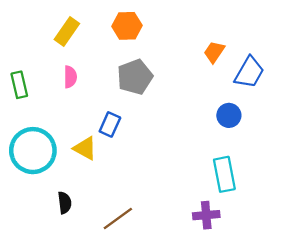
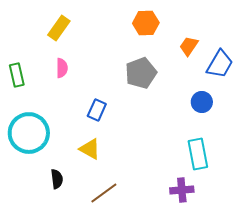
orange hexagon: (127, 26) -> (146, 23), moved
gray pentagon: (135, 77) -> (141, 73), moved
yellow triangle: (85, 148) -> (90, 149), moved

